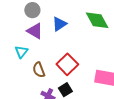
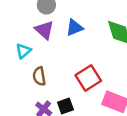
red square: (67, 64) -> (88, 78), moved

